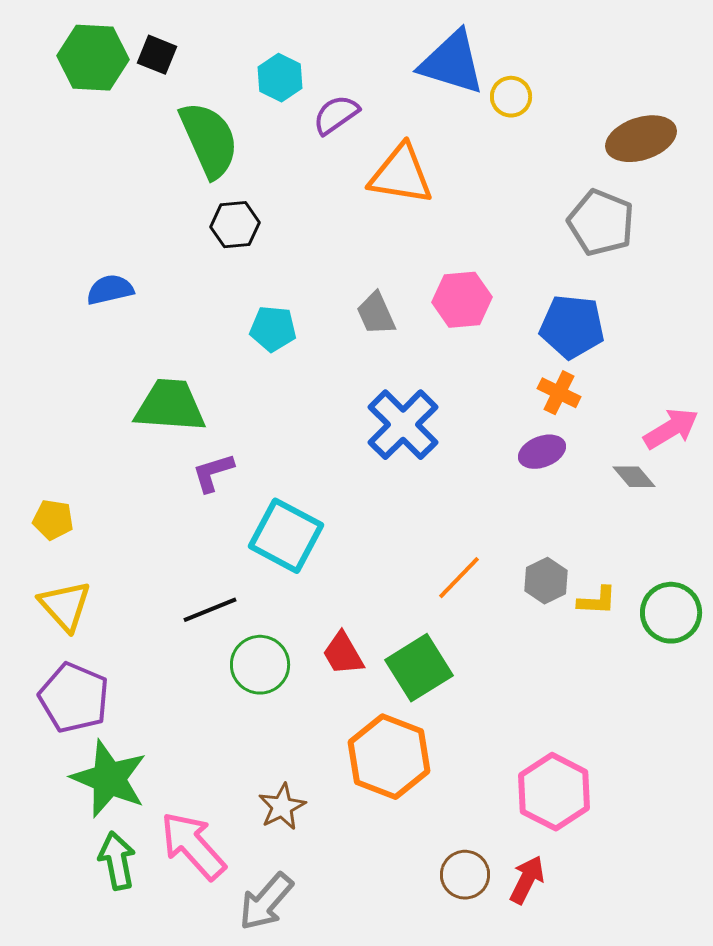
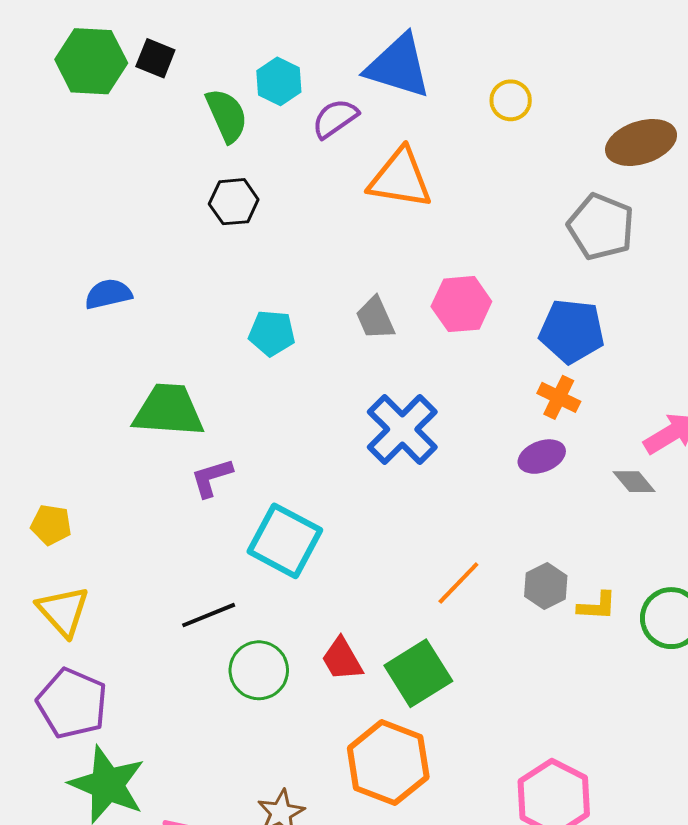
blue triangle: (452, 63) -> (398, 66), moved
green semicircle: (209, 140) -> (227, 115), moved, size x0.7
black hexagon: (235, 225) -> (234, 202), moved

